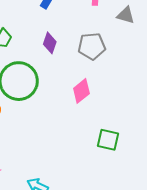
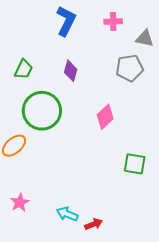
gray pentagon: (92, 46) -> (130, 68), moved

